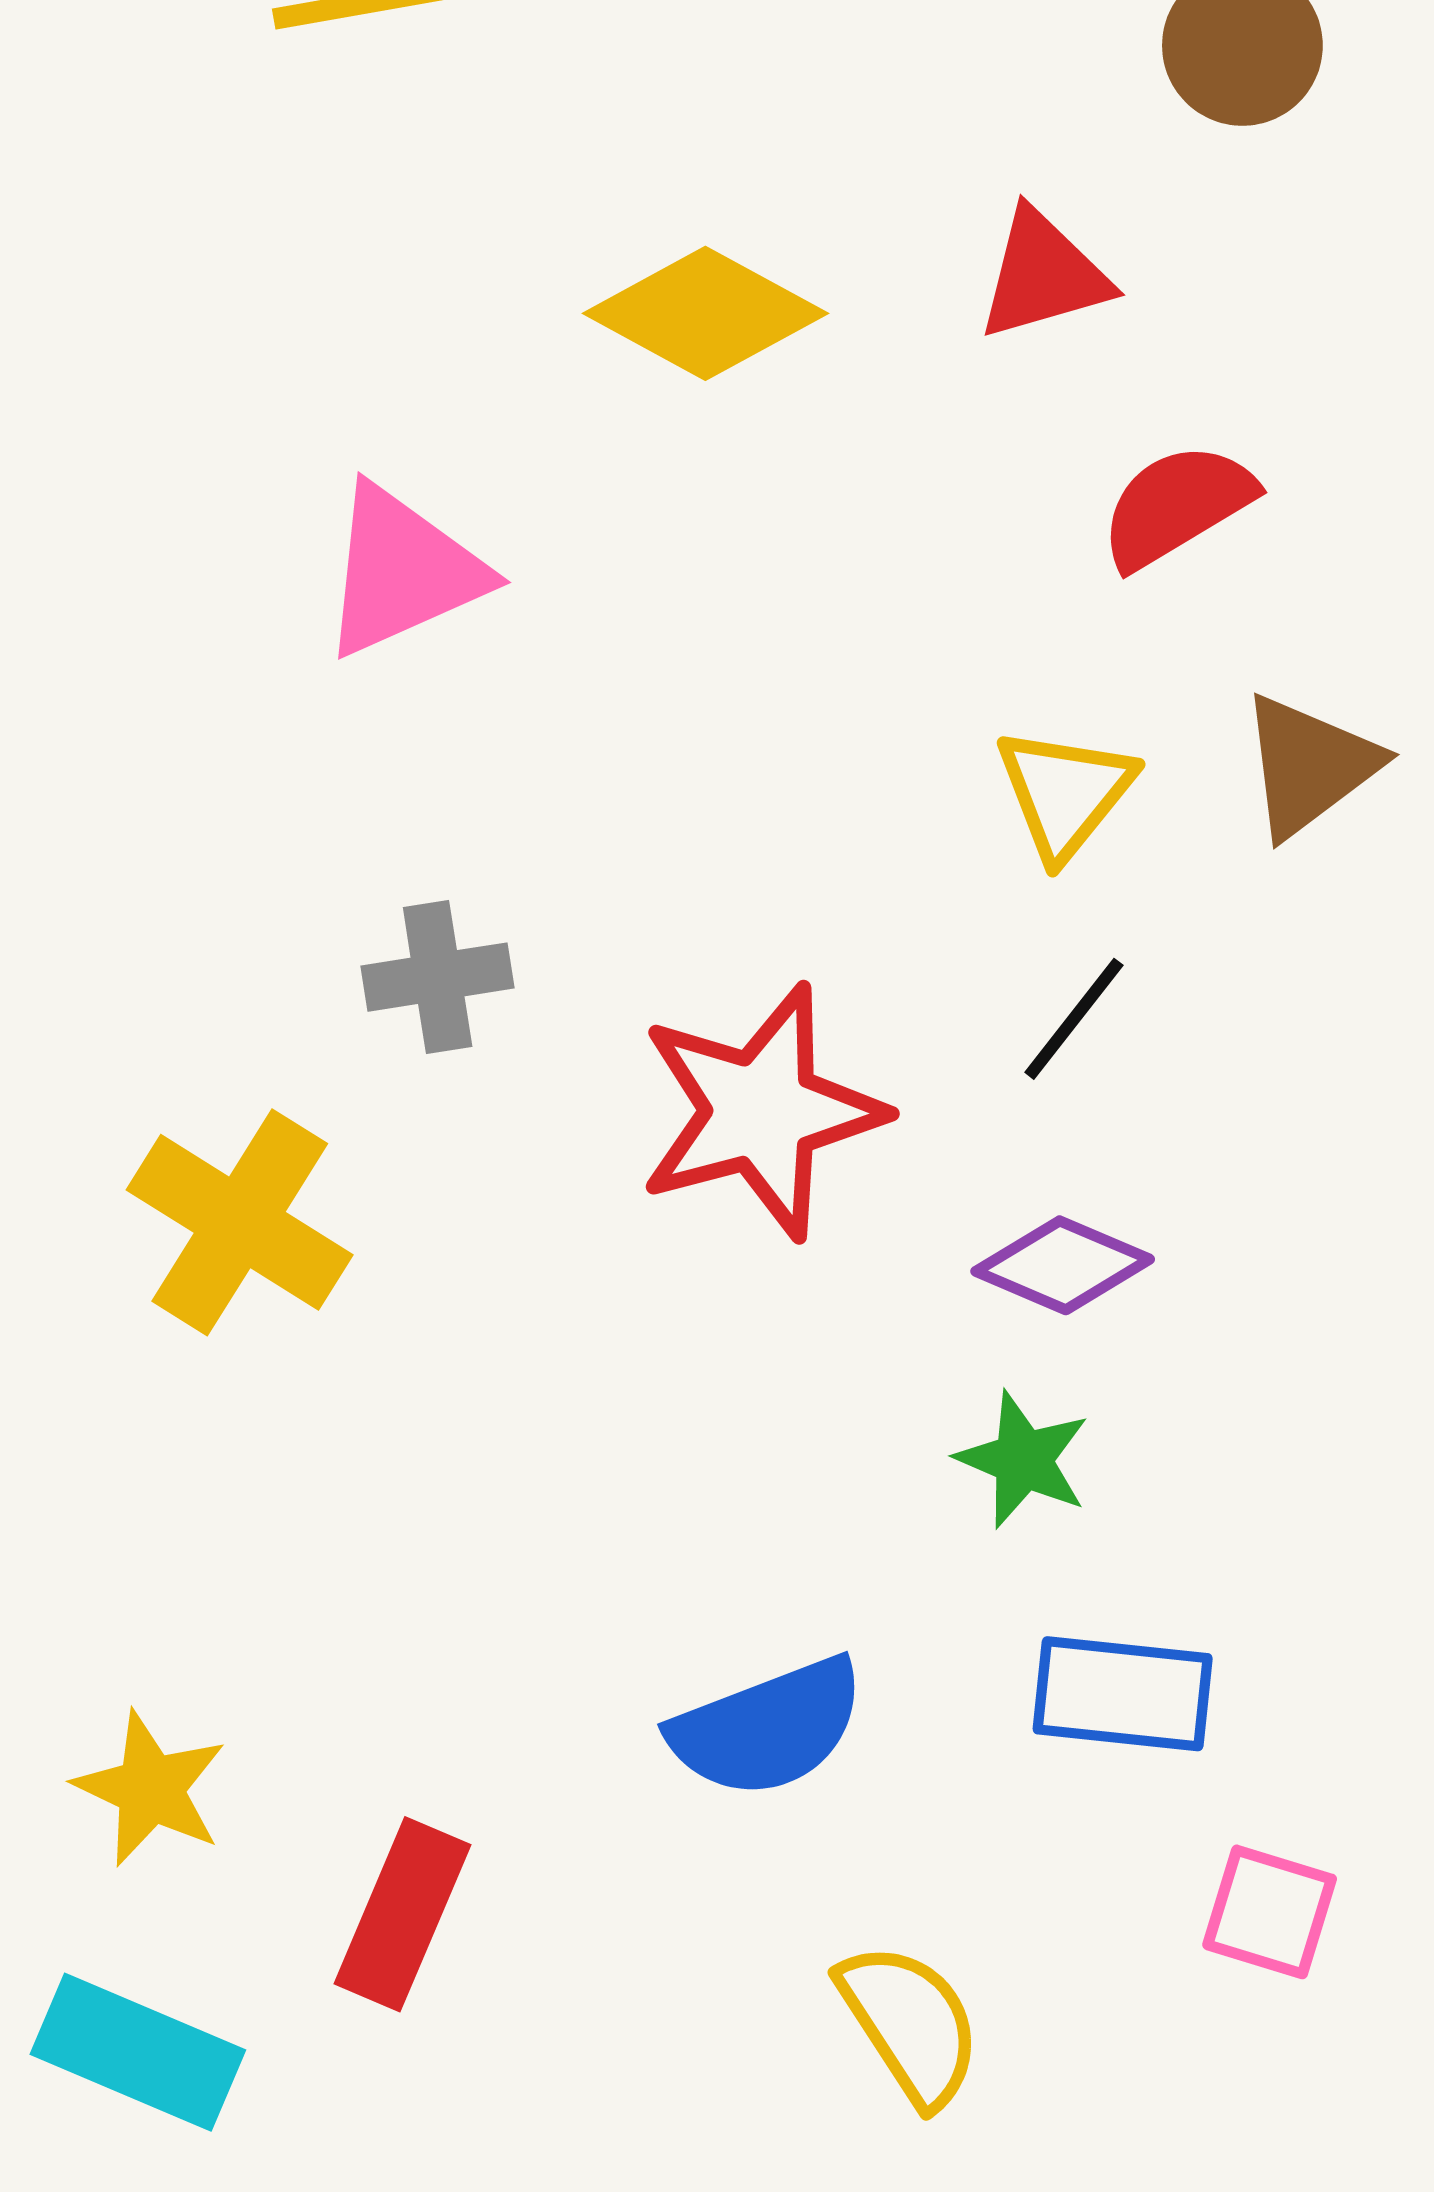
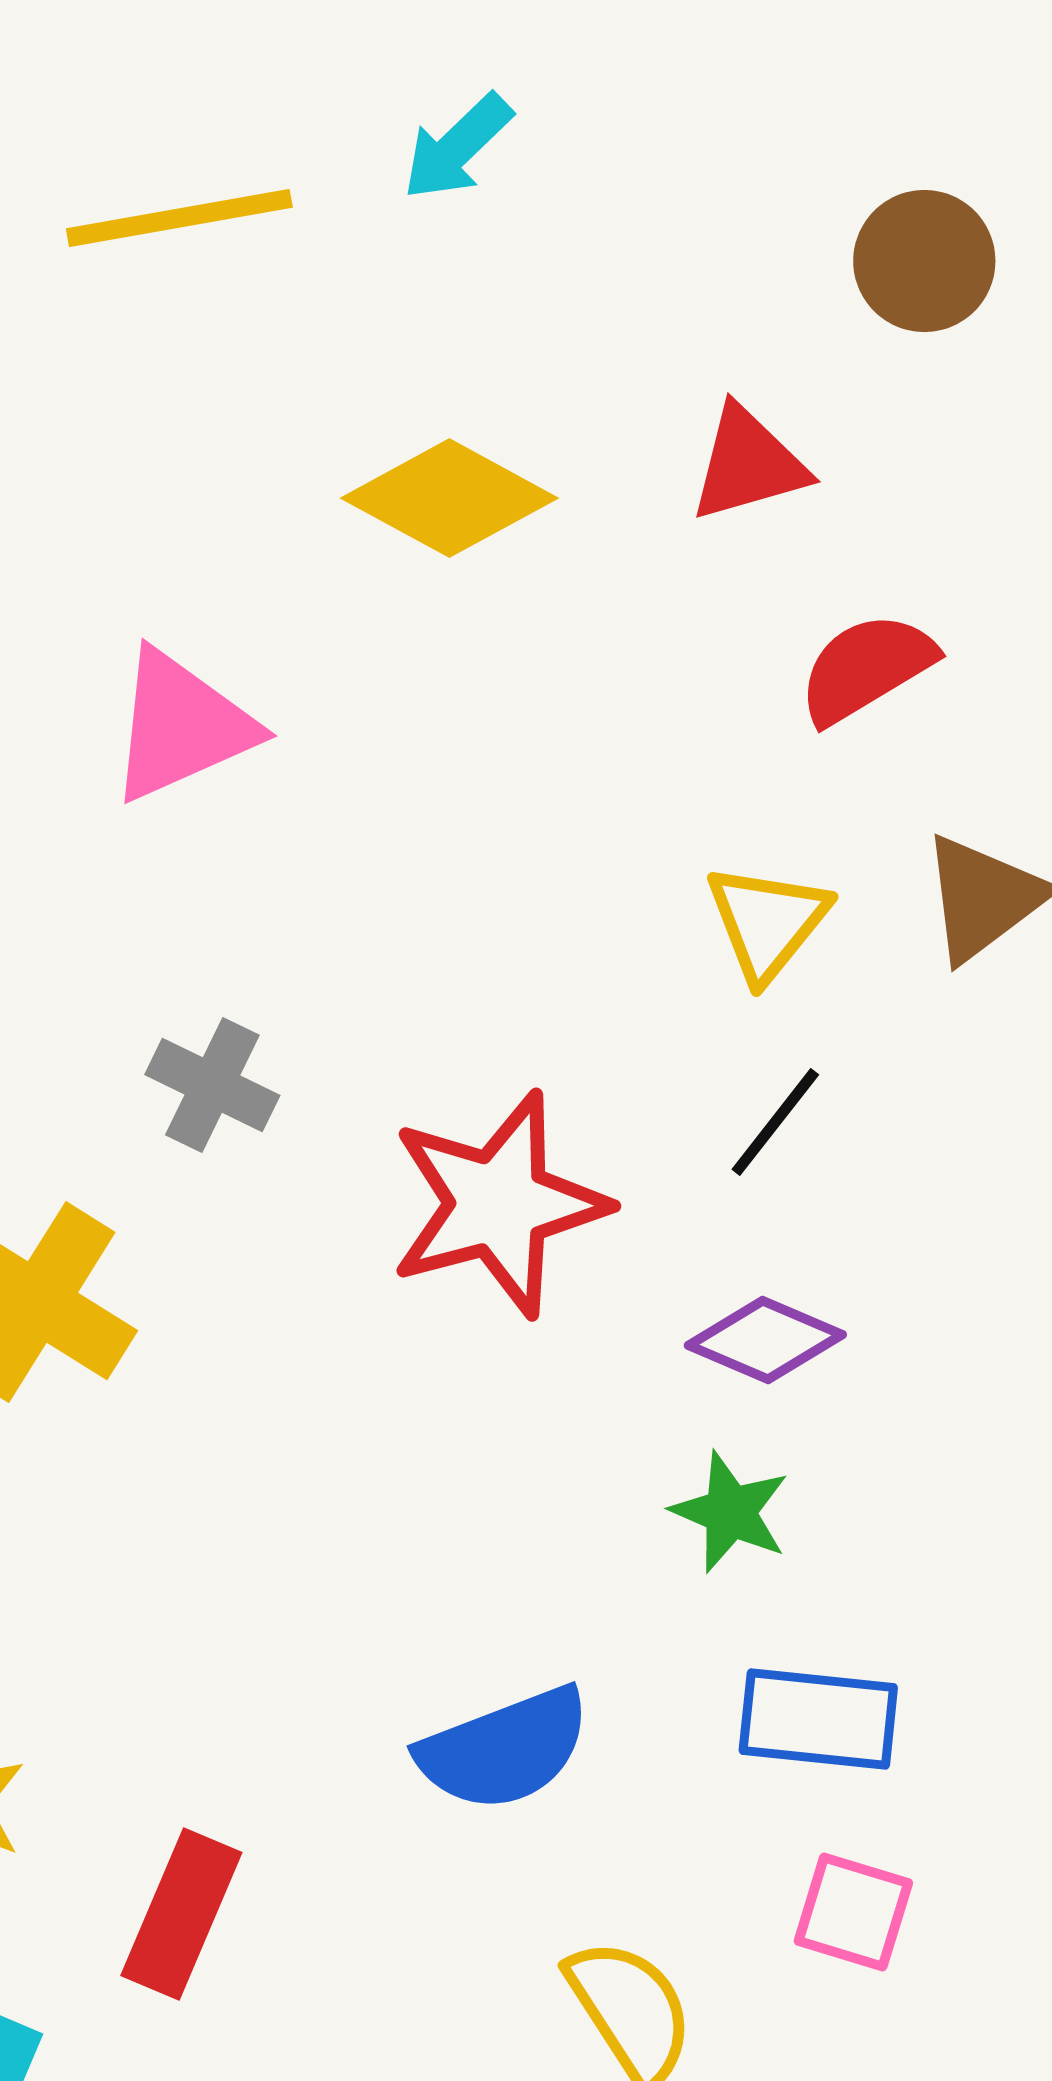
gray cross: (438, 977) -> (212, 1085), turned 35
pink square: (1270, 1912) -> (853, 1912), moved

